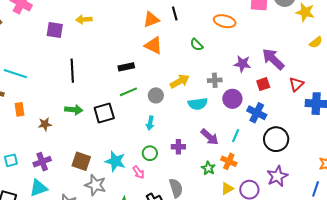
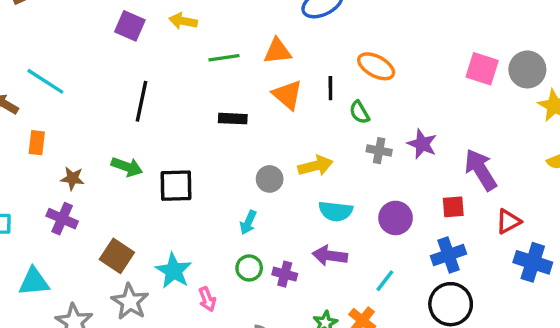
black line: (175, 14) -> (330, 88), moved
orange triangle: (151, 20) -> (277, 51), moved
orange ellipse: (225, 21) -> (376, 66), moved
purple star: (242, 64) -> (422, 144), moved
gray cross: (215, 80) -> (379, 151), moved
green line: (128, 92) -> (224, 58), moved
blue cross: (257, 113) -> (449, 255), moved, turned 30
purple arrow: (210, 137) -> (330, 256), moved, turned 132
green circle: (150, 153) -> (249, 268), moved
purple cross: (42, 162) -> (62, 219), moved, turned 30

